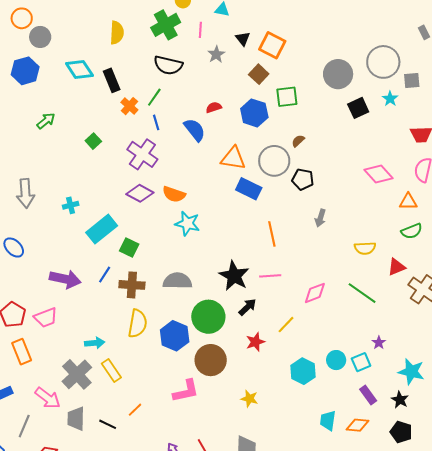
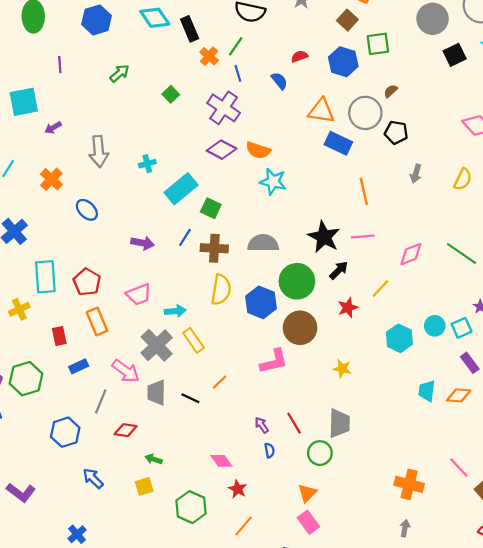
blue semicircle: (195, 130) -> (279, 81), size x0.7
yellow semicircle: (365, 248) -> (463, 179), moved, turned -60
purple arrow: (65, 279) -> (143, 243), size x0.7
pink trapezoid: (46, 318) -> (139, 294), moved

